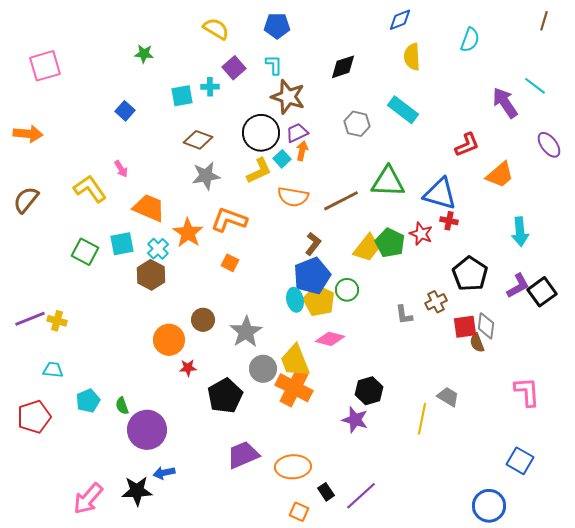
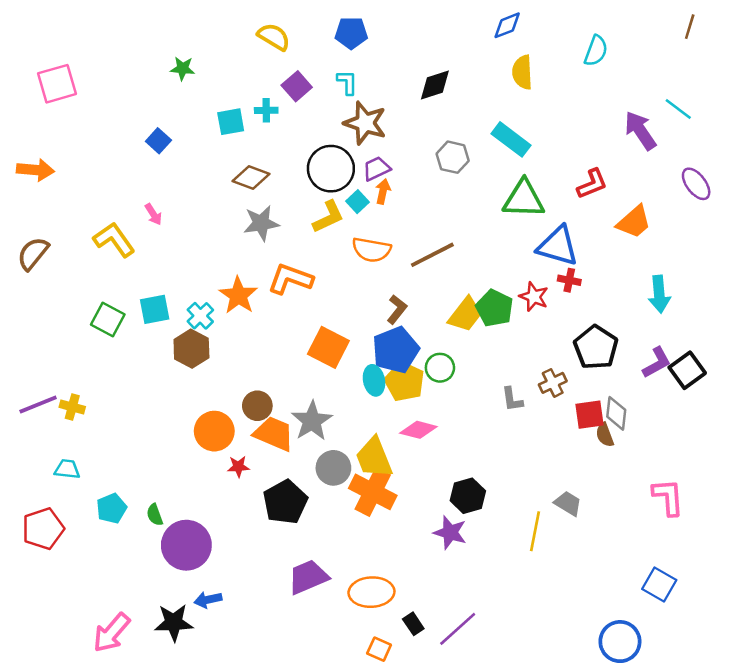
green triangle: (388, 182) -> (524, 199), moved
orange trapezoid: (149, 208) -> (274, 434), moved
orange square: (230, 263) -> (328, 347), moved, size x1.8

